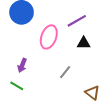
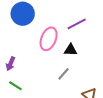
black triangle: (84, 43) -> (71, 50), moved
purple arrow: (22, 65) -> (10, 64), moved

